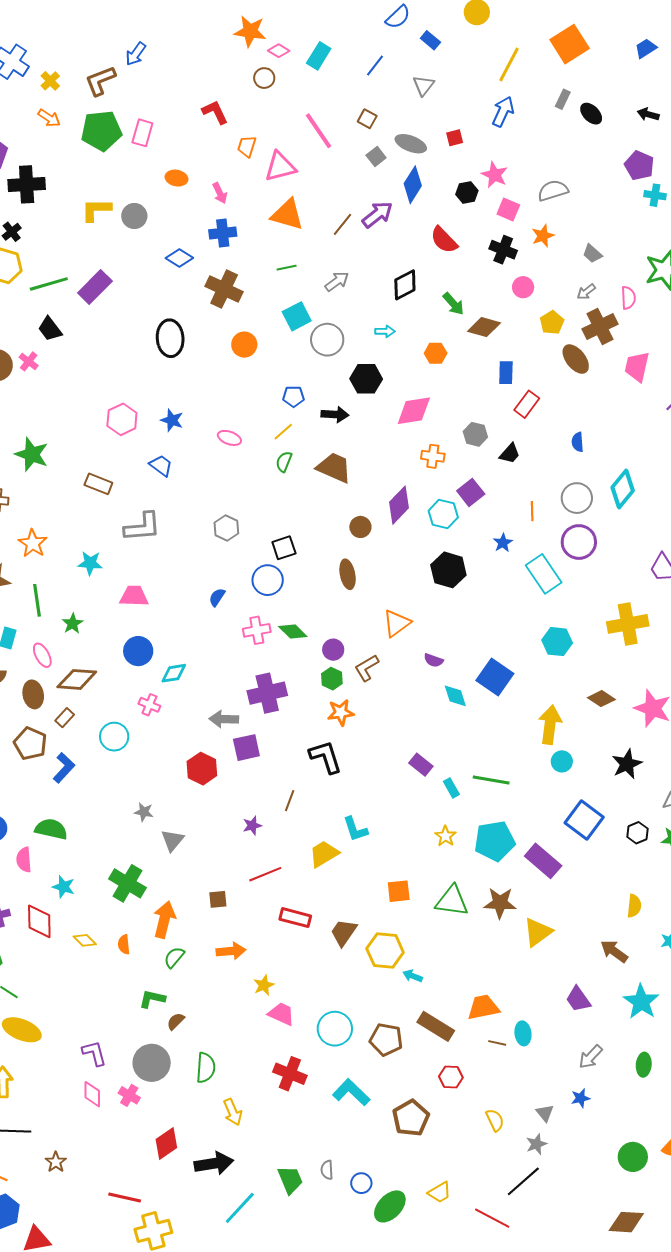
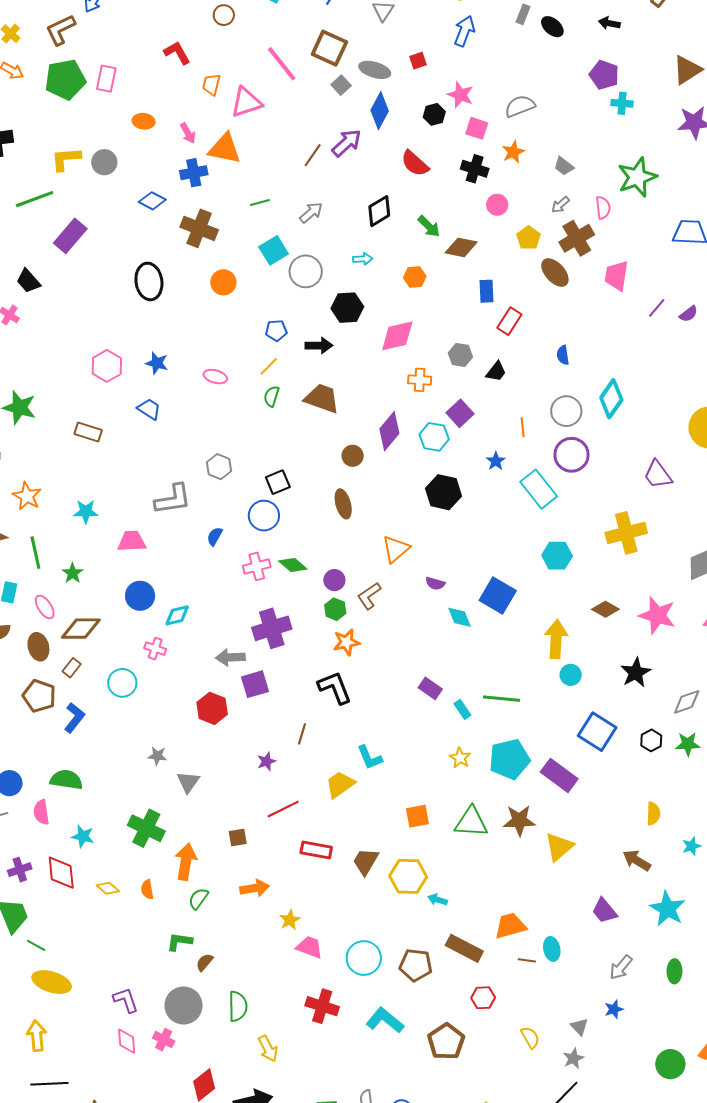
brown square: (367, 119) -> (329, 48), size x1.8
orange triangle: (287, 215) -> (225, 149), moved
green line: (49, 284) -> (35, 199), moved
gray L-shape: (142, 527) -> (173, 499), moved

